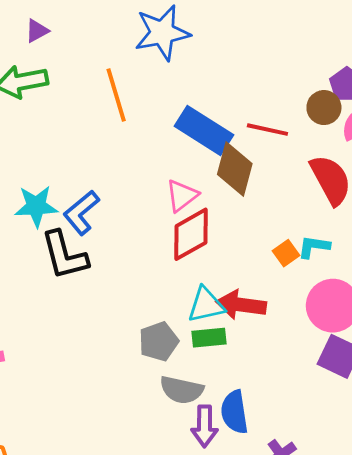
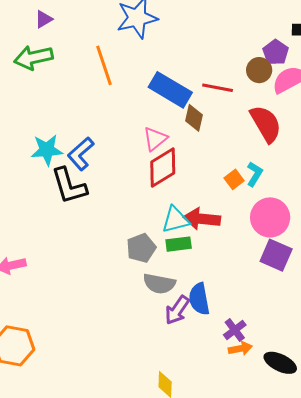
brown diamond: (235, 169) -> (194, 118), size x0.7
cyan L-shape: (314, 247) -> (255, 174), turned 115
purple arrow: (205, 426) -> (177, 310), turned 36

